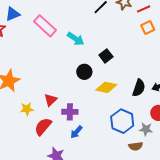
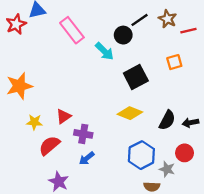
orange square: (148, 27) -> (174, 62), moved
black square: (106, 56) -> (136, 77), size x1.5
black circle: (84, 72) -> (123, 35), moved

